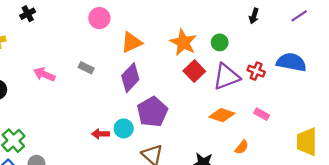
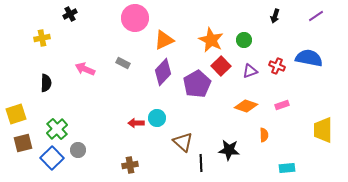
pink circle: (99, 18) -> (135, 18), size x1.4
purple triangle: (226, 77) -> (250, 71), size x0.6
purple pentagon: (152, 112) -> (197, 84), moved
pink rectangle: (262, 114) -> (282, 105), turned -48
orange semicircle: (242, 147) -> (264, 135), turned -40

